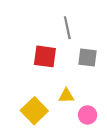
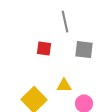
red square: (45, 56) -> (44, 49), size x0.7

